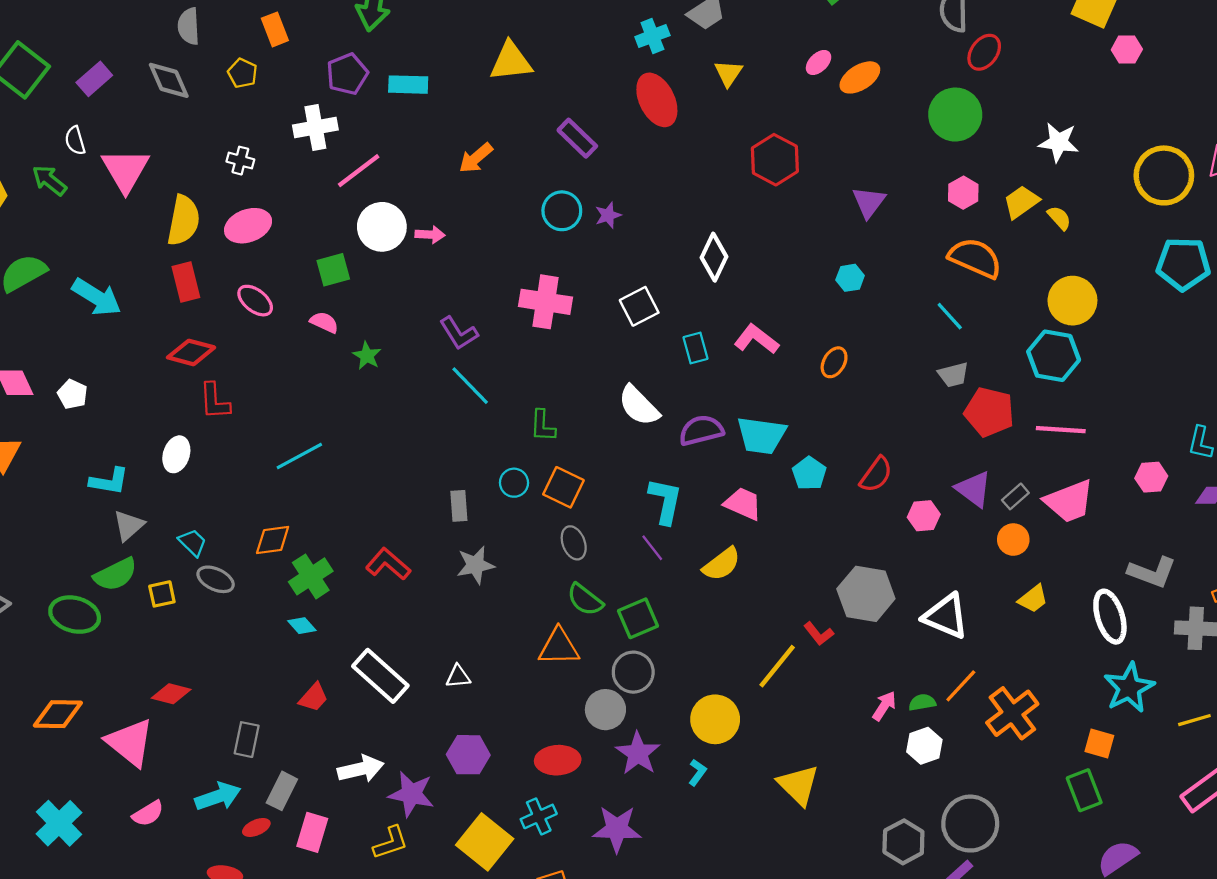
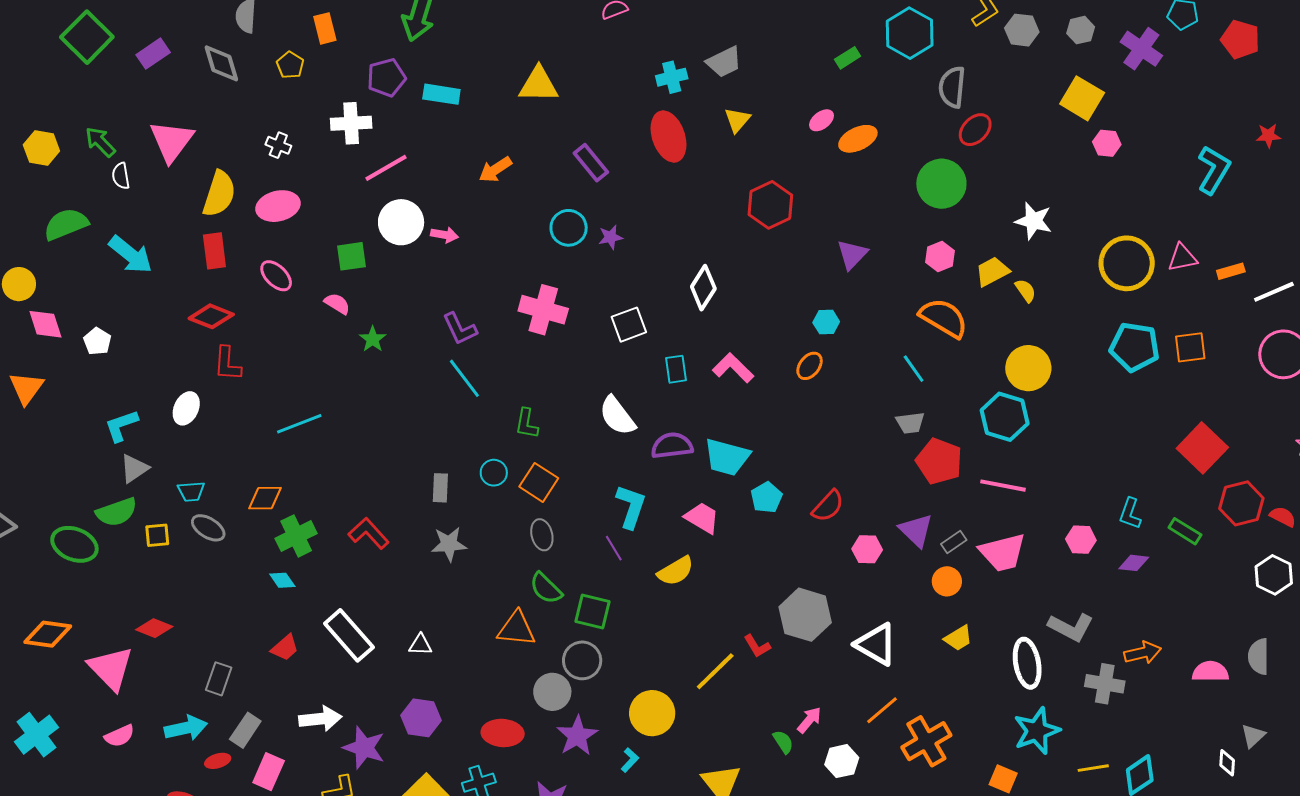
white semicircle: (75, 141) -> (121, 176), moved
orange ellipse: (834, 362) -> (810, 366), moved
cyan L-shape: (109, 481) -> (121, 426), turned 144
cyan trapezoid: (193, 543) -> (191, 491), turned 124
green square: (638, 618) -> (593, 612), turned 30
green semicircle: (922, 702) -> (783, 742), moved, turned 60

